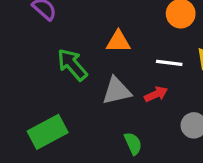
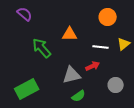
gray triangle: (117, 91) -> (72, 75), moved
green semicircle: (133, 143) -> (79, 96), turned 80

